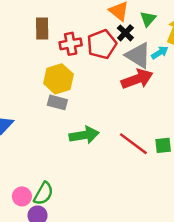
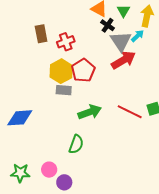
red pentagon: (102, 44) -> (83, 70), moved
gray triangle: (138, 55) -> (121, 41), turned 35
green semicircle: (43, 194) -> (76, 144), moved

